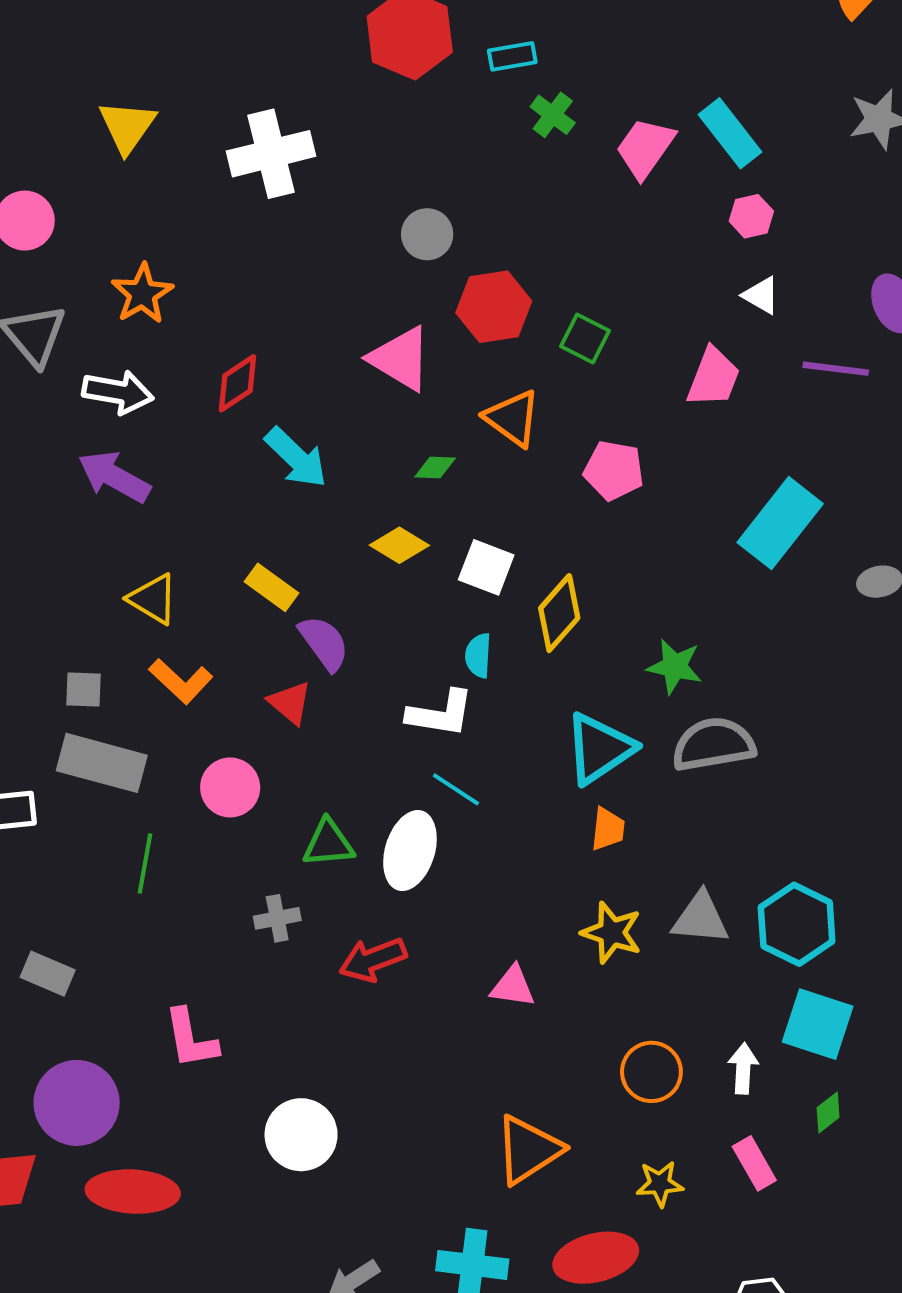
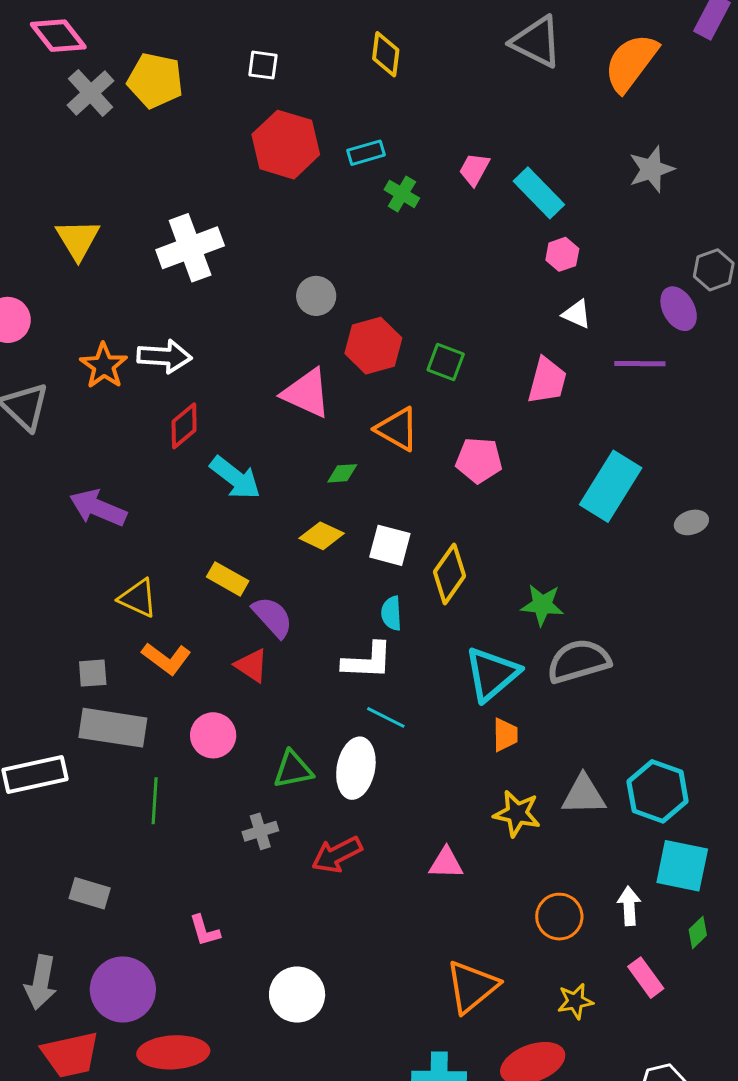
pink trapezoid: (645, 148) -> (474, 169), moved, size x0.7
white arrow: (118, 392) -> (165, 356), moved
pink L-shape: (191, 1039) -> (205, 931), size x0.7

